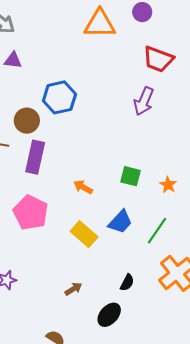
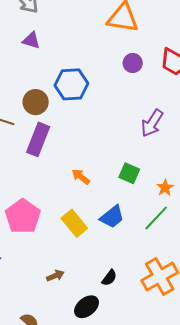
purple circle: (142, 12) -> (133, 63), moved
purple arrow: (144, 101) -> (152, 123), moved
pink pentagon: (31, 212) -> (23, 216), moved
green line: (157, 231) -> (156, 218), moved

